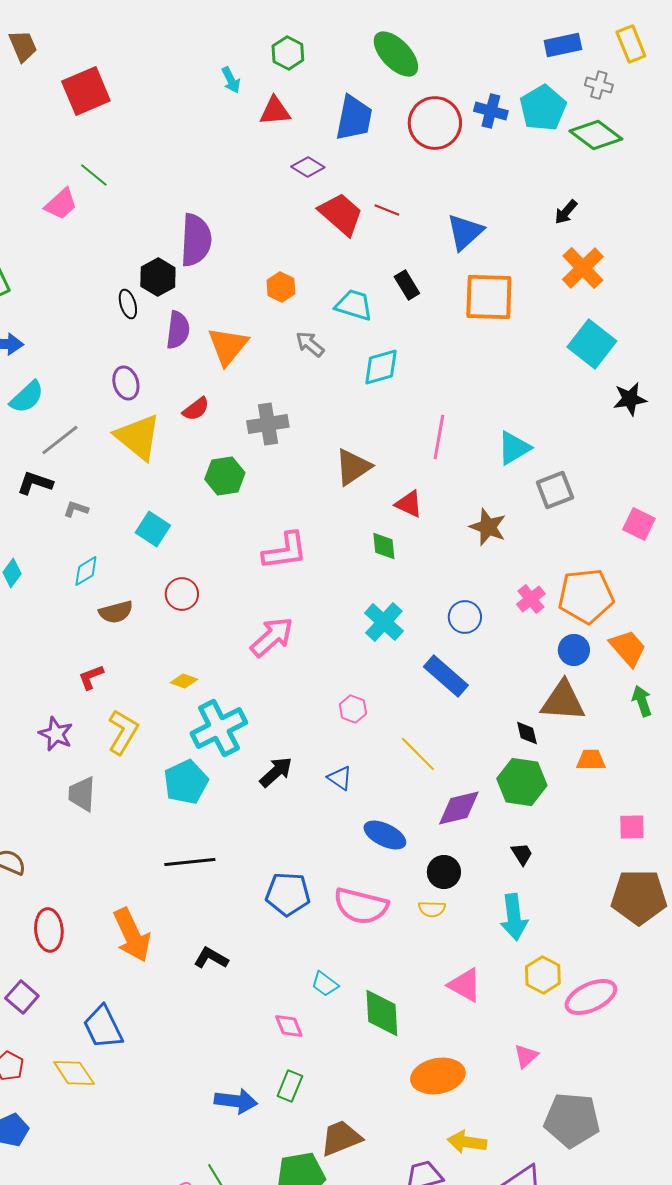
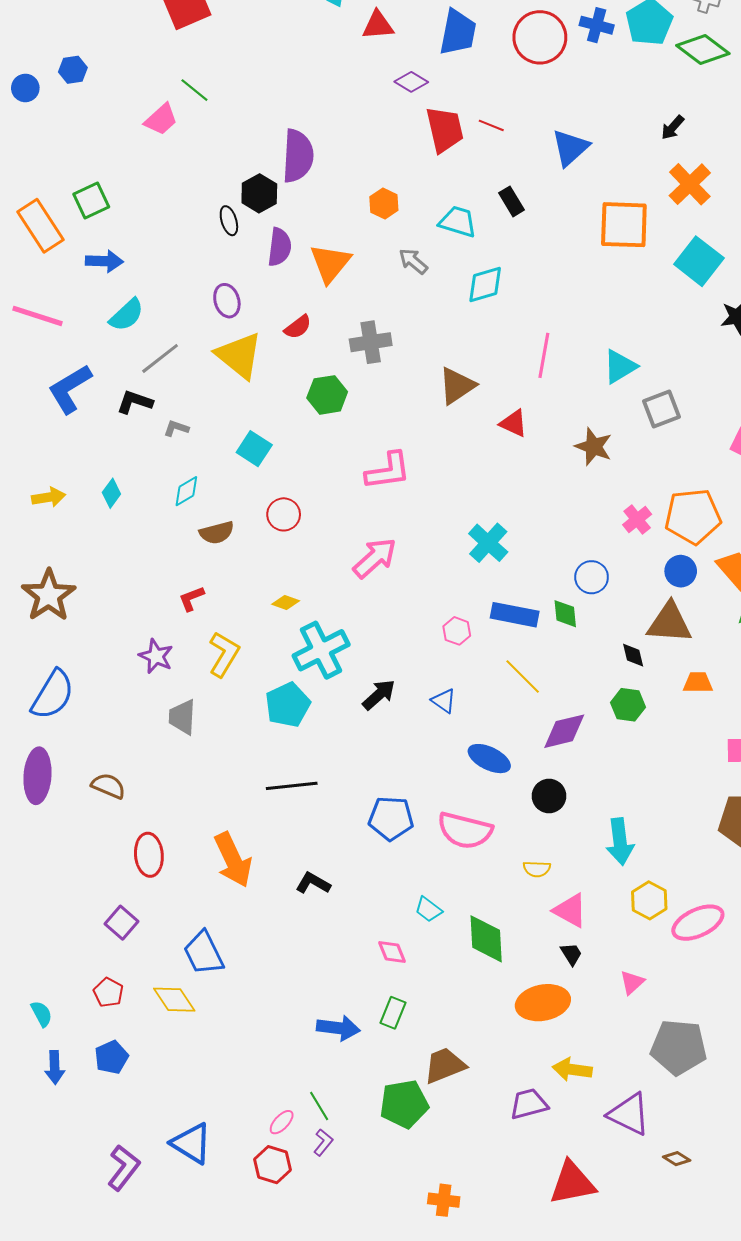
red trapezoid: (341, 214) -> (445, 130), turned 36
orange square: (489, 297) -> (624, 225), moved
green diamond: (384, 546) -> (565, 614), moved
blue circle: (465, 617) -> (592, 577), moved
blue rectangle: (446, 676) -> (515, 615), moved, turned -30
green hexagon: (522, 782) -> (628, 705), size x0.7
black trapezoid: (522, 854) -> (571, 954), moved
yellow semicircle: (432, 909) -> (537, 869), moved

